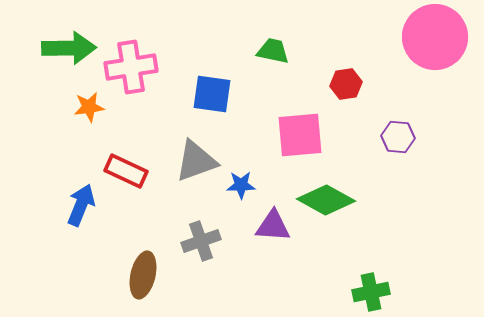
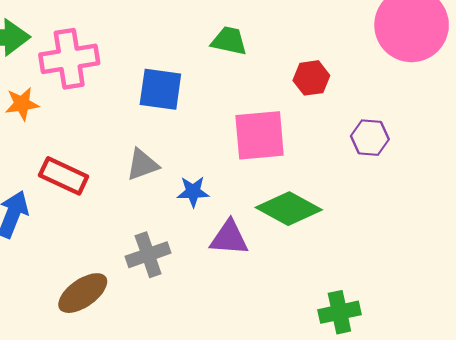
gray triangle: (196, 161) -> (142, 165), size x0.7
brown ellipse: (143, 275) -> (83, 293), turned 42

